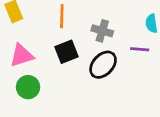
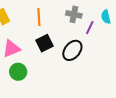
gray cross: (102, 31) -> (74, 14), moved
purple line: (140, 49) -> (90, 28), moved, turned -64

